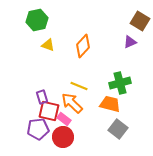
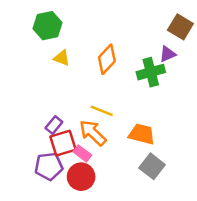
green cross: (120, 83) -> (151, 72), moved
purple rectangle: (42, 97) -> (54, 125), turned 56
red square: (49, 111) -> (63, 143), turned -30

